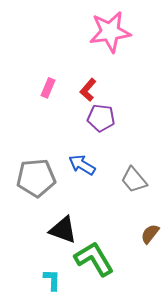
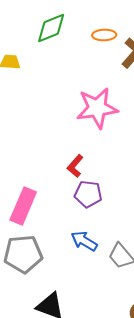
pink rectangle: (48, 88) -> (23, 206), moved, size x1.8
blue arrow: (82, 165) -> (84, 241), moved

